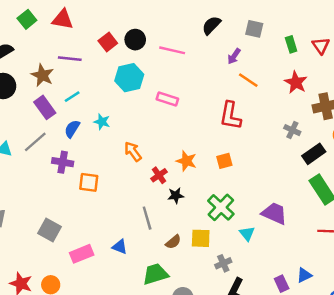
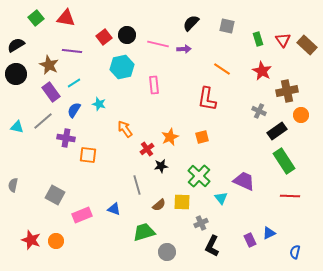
purple arrow: (234, 56) -> (184, 49), moved, turned -128
pink rectangle: (167, 99) -> (154, 85), turned 66
orange star: (186, 161) -> (170, 137), turned 30

